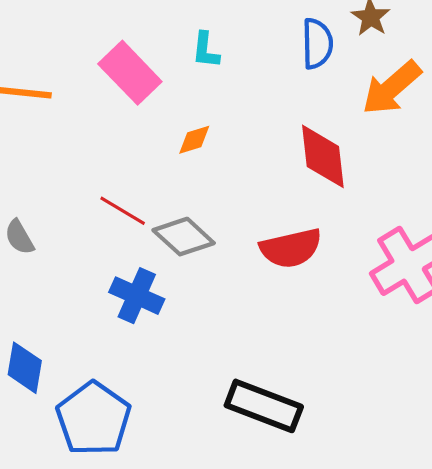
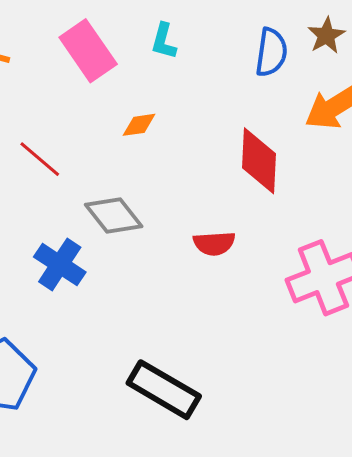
red line: (123, 211) -> (40, 159), moved
red semicircle: (291, 248) -> (214, 243), size x0.7

